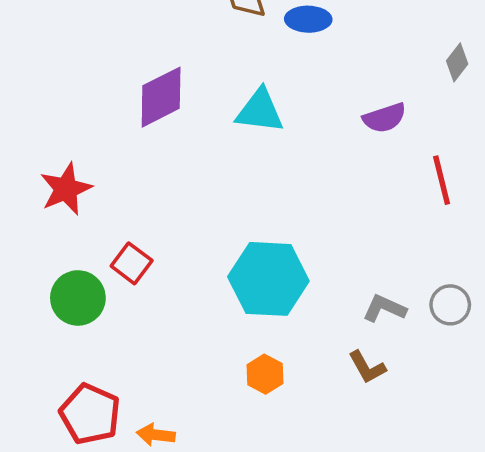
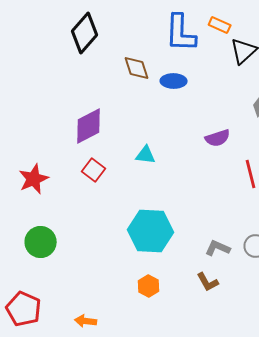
cyan triangle: (260, 111) -> (146, 155), moved, size x0.7
red square: (132, 263) -> (94, 170), moved
red pentagon: (90, 414) -> (24, 309), moved

